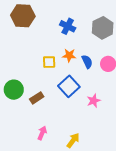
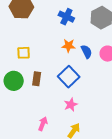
yellow square: (49, 62) -> (24, 53), moved
brown rectangle: (37, 98) -> (37, 79), moved, turned -48
pink star: (94, 101) -> (71, 105), moved

